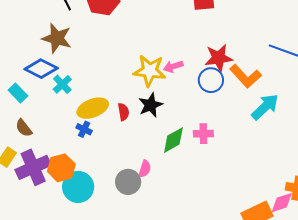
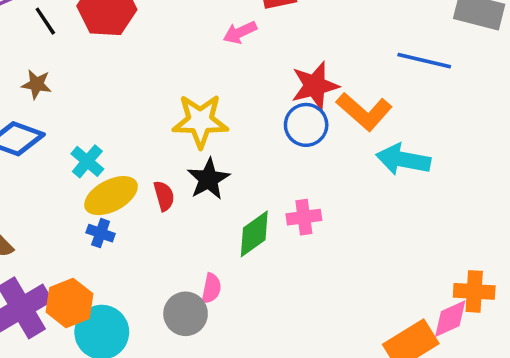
brown star: (57, 38) -> (36, 84), size x0.6
pink arrow: (173, 66) -> (240, 32), moved
cyan cross: (62, 84) -> (87, 161), moved
cyan arrow: (265, 107) -> (403, 160), turned -120

